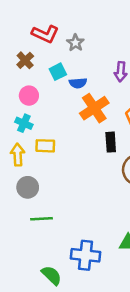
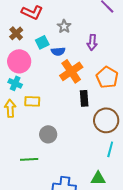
gray star: (75, 43) -> (64, 26), moved
pink circle: (29, 96) -> (19, 61), size x1.5
gray circle: (28, 187) -> (48, 134), moved

